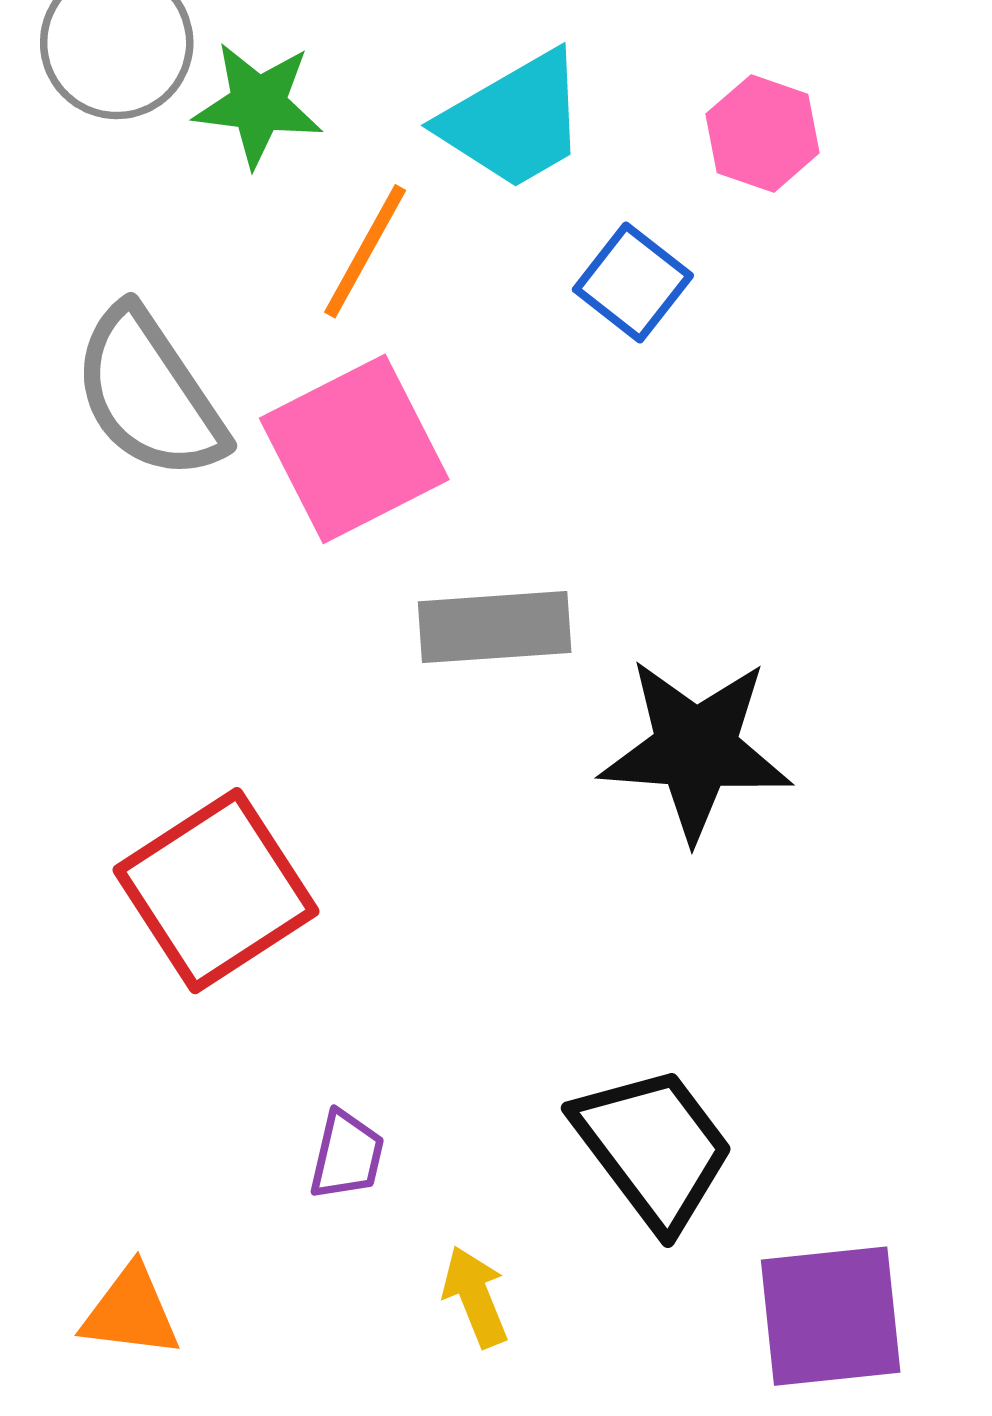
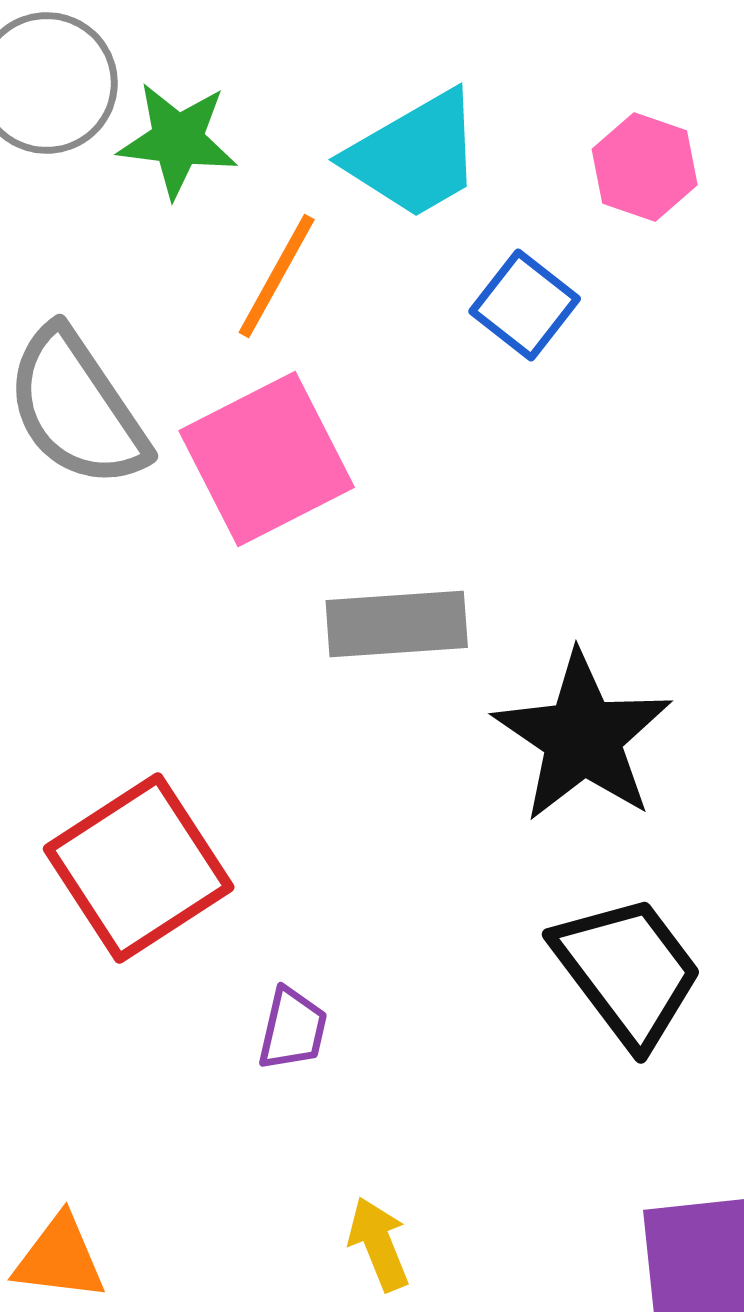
black star: (696, 749) -> (583, 737), turned 30
black trapezoid: (653, 1148) -> (628, 971), moved
purple trapezoid: (347, 1155) -> (293, 1029), moved

